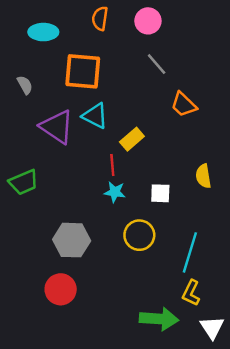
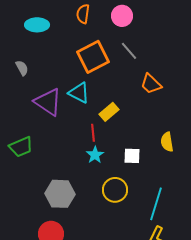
orange square: (83, 71) -> (93, 57), moved, turned -32
cyan star: (115, 192) -> (95, 155), turned 30

